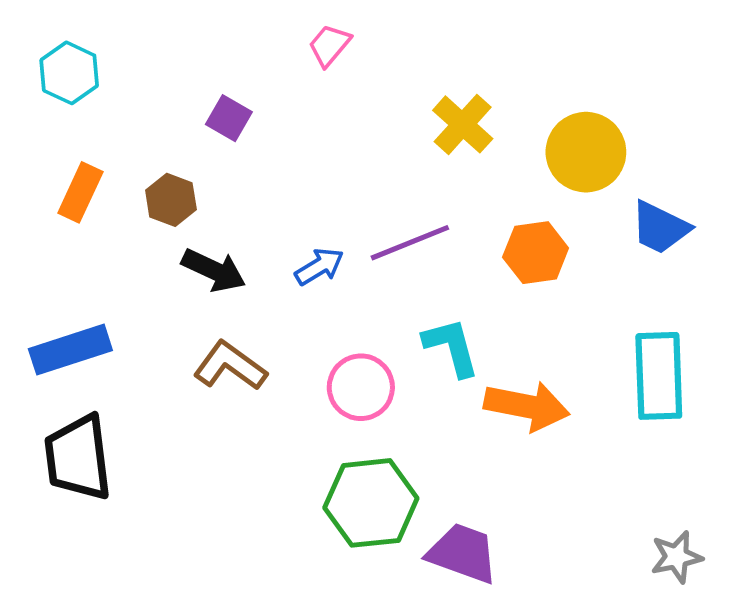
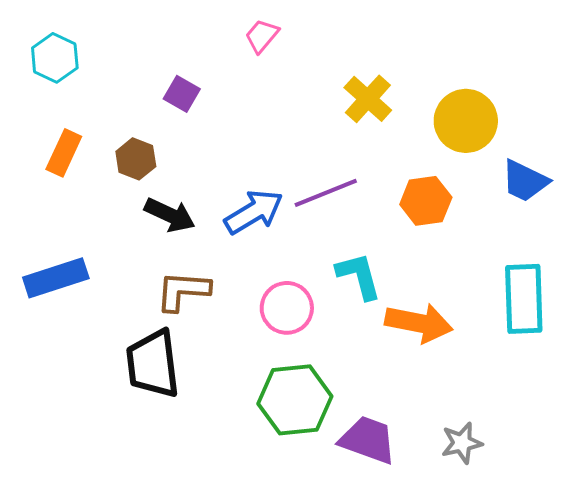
blue arrow: (319, 267) -> (254, 212), size x1.5
brown L-shape: (230, 366) -> (183, 291), turned -32
black trapezoid: (78, 458) -> (153, 364), moved
gray star: (676, 557) -> (462, 443), moved

